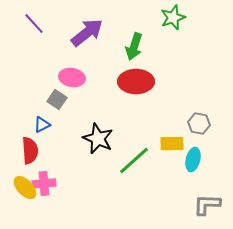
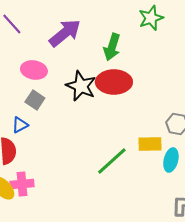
pink ellipse: (72, 78) -> (34, 70), moved
black star: (98, 139) -> (81, 86), moved

